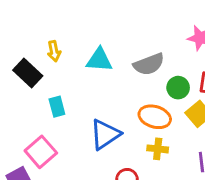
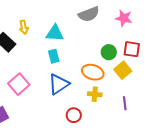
gray semicircle: (149, 64) -> (89, 14), moved
cyan rectangle: (57, 107) -> (54, 56), moved
pink square: (41, 152) -> (19, 84), moved

